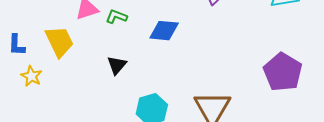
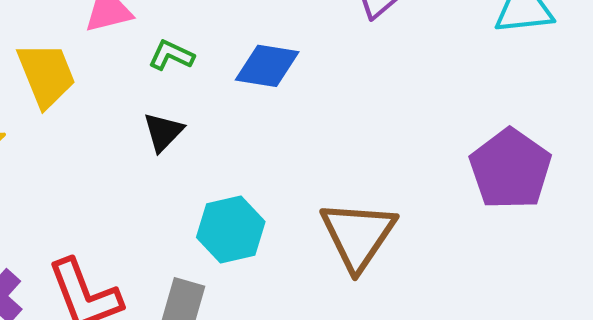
green L-shape: (116, 17) -> (171, 55), moved

